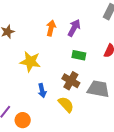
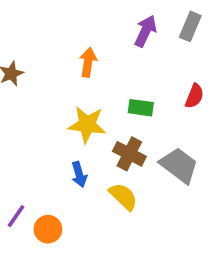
purple arrow: (74, 28) -> (146, 31), moved
yellow star: (30, 62) -> (87, 125), moved
gray trapezoid: (98, 89) -> (179, 165), turned 30

